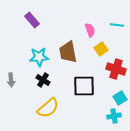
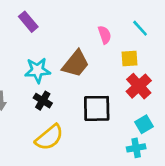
cyan line: (117, 25) -> (140, 28), turned 40
yellow square: (101, 49) -> (130, 58), moved, turned 32
brown trapezoid: (68, 52) -> (76, 64), turned -130
red cross: (116, 69) -> (139, 86), turned 30

